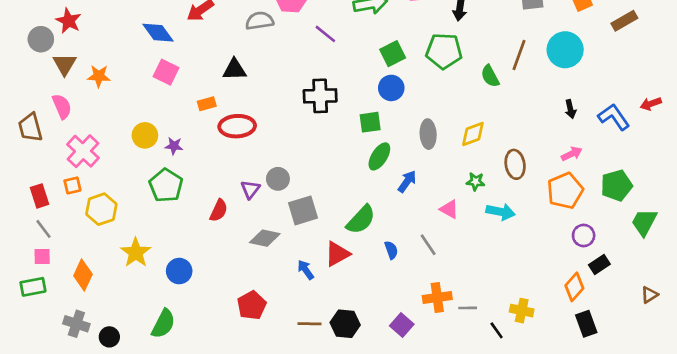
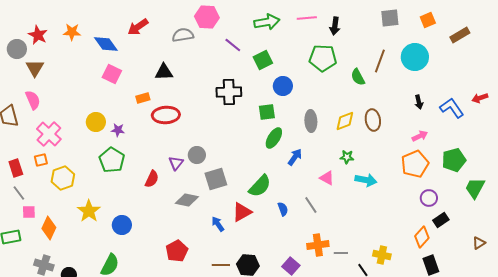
green square: (393, 54) -> (263, 60), moved
orange star: (99, 76) -> (72, 32), moved
brown ellipse: (515, 164) -> (373, 120), moved
pink square: (42, 257) -> (29, 212), moved

